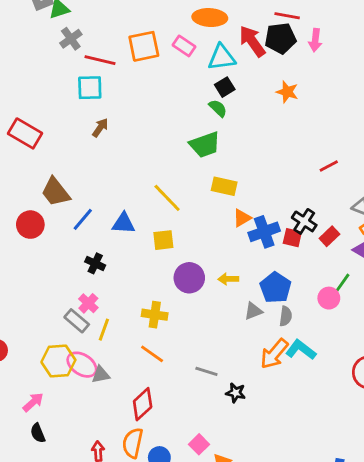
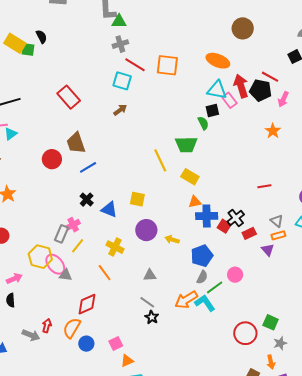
pink rectangle: (184, 46) -> (229, 100), moved
orange star: (287, 92) -> (273, 131), moved
yellow line: (167, 198) -> (160, 160), moved
blue triangle: (123, 223) -> (109, 210), moved
green line: (341, 285) -> (215, 287), moved
gray triangle: (253, 311) -> (150, 275), moved
gray rectangle: (77, 321) -> (61, 234), turned 54
gray line: (206, 371) -> (147, 302), moved

